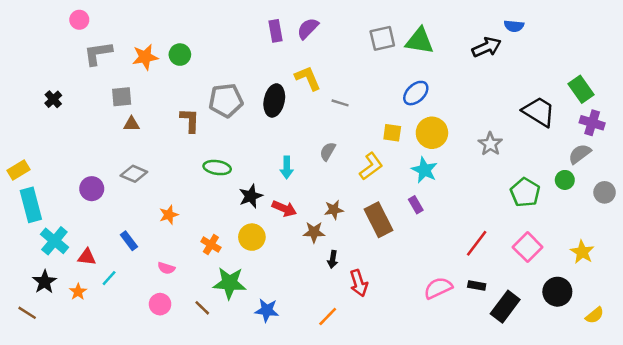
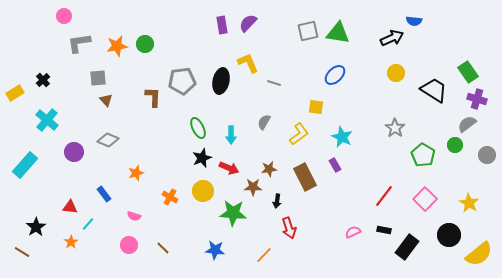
brown triangle: (131, 124) -> (106, 100), turned 48
yellow circle: (432, 133) -> (396, 73), moved, size x0.7
gray star: (490, 144) -> (395, 128), moved
green ellipse: (217, 168) -> (198, 128), moved, turned 55
yellow rectangle: (18, 170) -> (15, 93), moved
cyan rectangle: (31, 205) -> (25, 165), turned 56
cyan cross: (54, 241) -> (47, 120), moved
black arrow: (333, 259) -> (277, 201), moved
green star: (230, 283) -> (233, 213), moved
pink semicircle: (438, 288) -> (353, 232), size x0.7
orange star: (78, 292) -> (71, 242), moved
yellow semicircle: (595, 315) -> (479, 254), size x1.8

